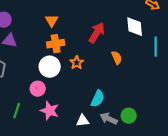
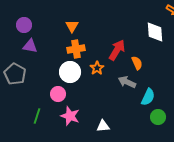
red arrow: (97, 33) -> (117, 50), moved
cyan semicircle: (98, 99) -> (148, 97), moved
green circle: (129, 116) -> (158, 117), moved
gray arrow: (109, 119) -> (127, 82), moved

